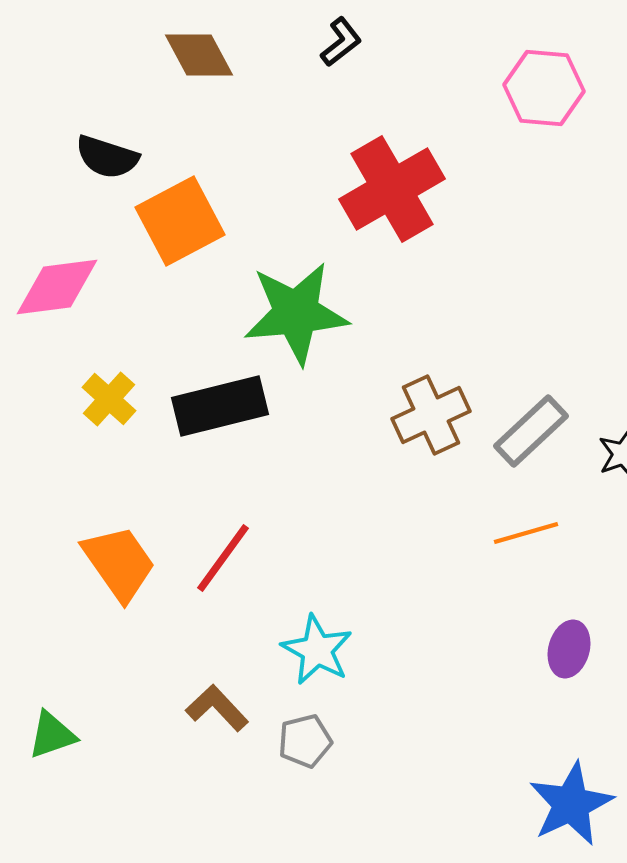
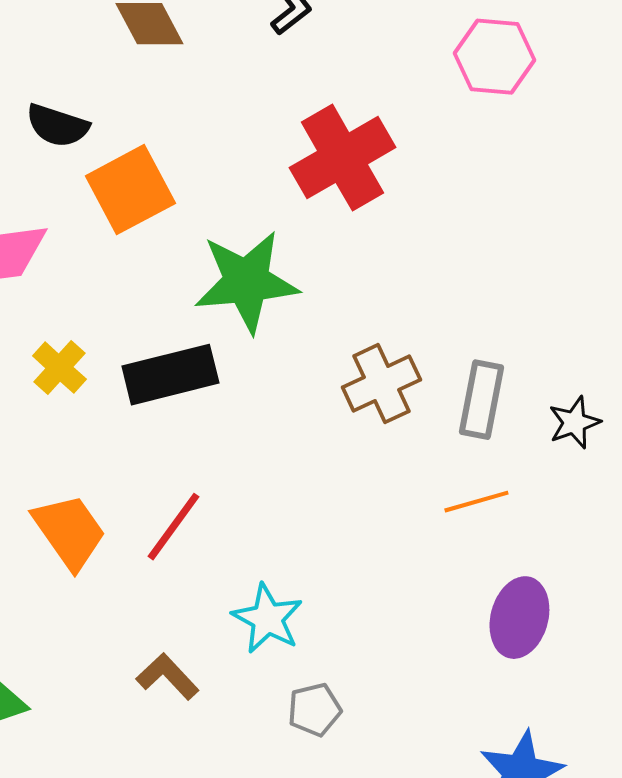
gray rectangle: (531, 431) -> (481, 400), turned -36
purple ellipse: (569, 649) -> (519, 618), size x1.4
gray pentagon: (305, 741) -> (314, 710), moved

